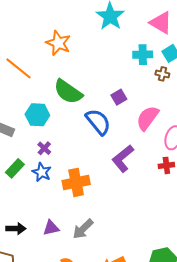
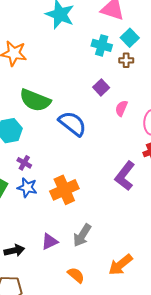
cyan cross: (143, 55) -> (102, 45), turned 30
purple square: (119, 97) -> (101, 87), moved
pink semicircle: (147, 118) -> (121, 108), size x0.6
purple L-shape: (123, 159) -> (125, 176), moved

